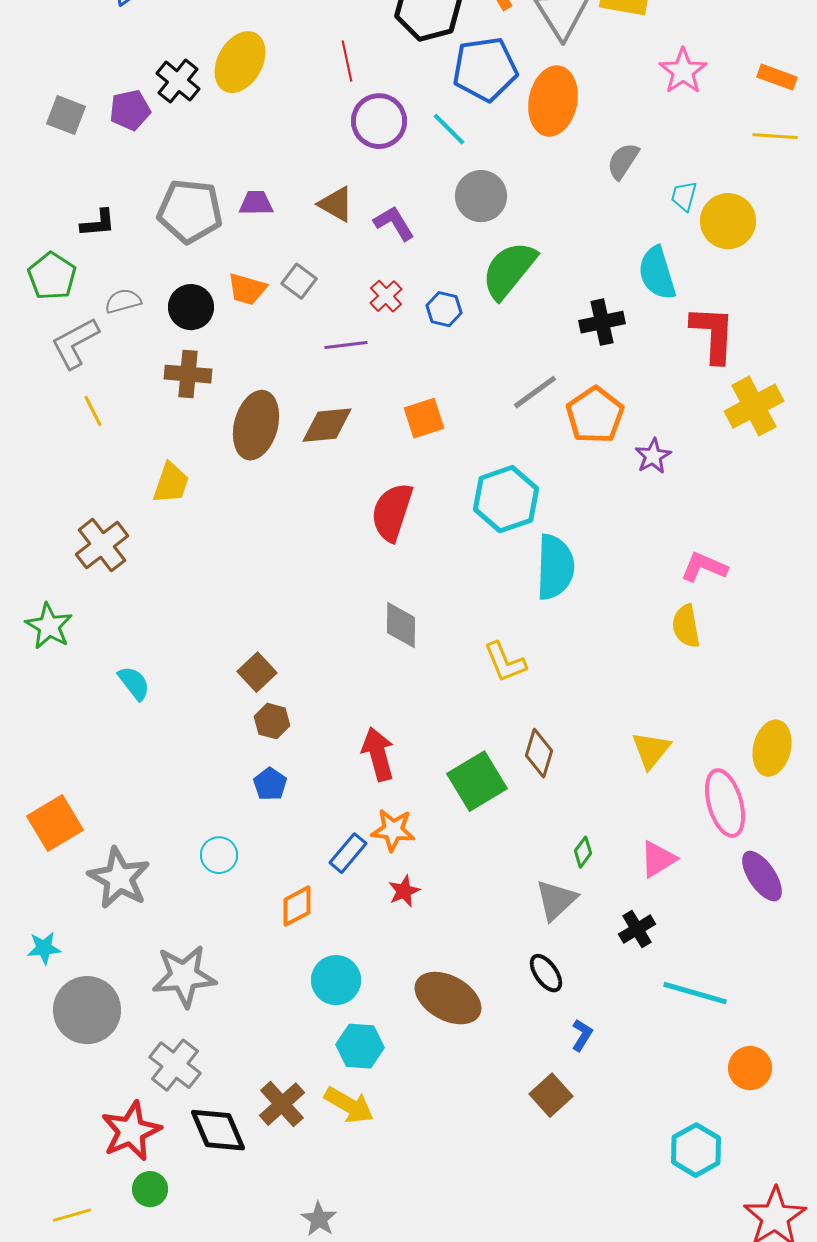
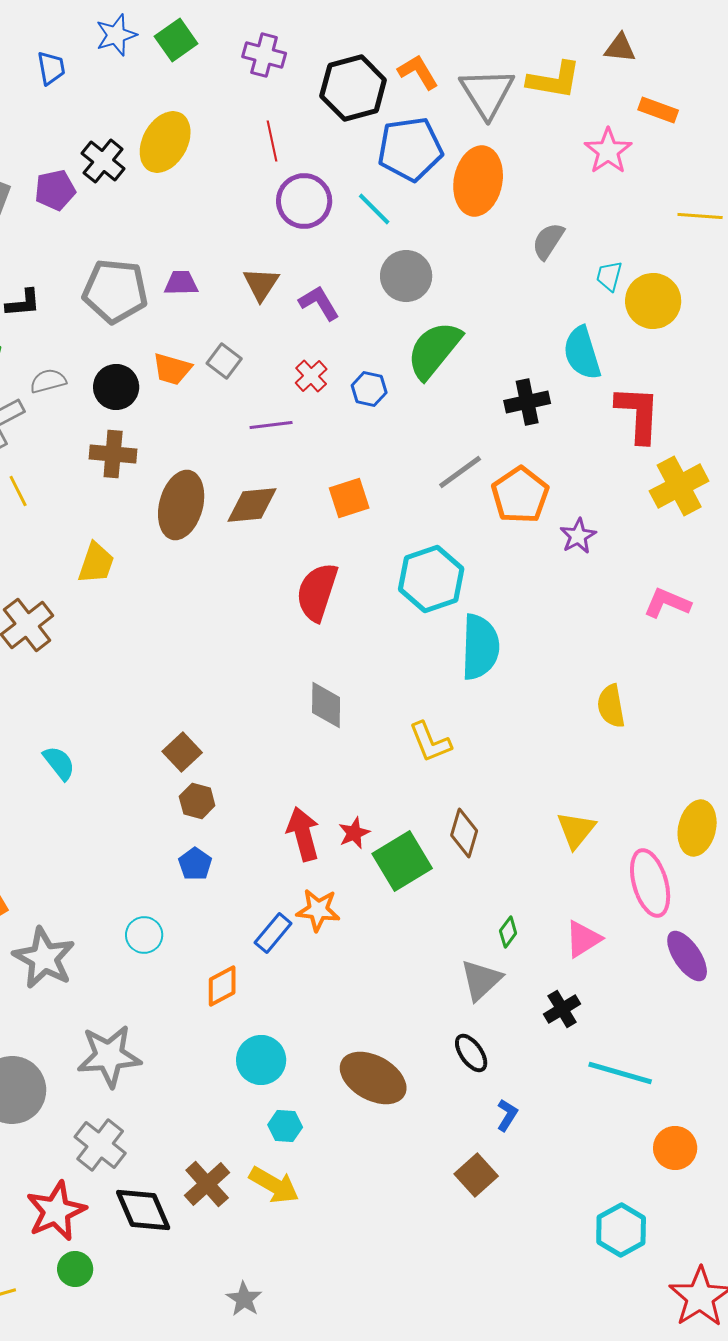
orange rectangle: (777, 77) -> (658, 110), moved
brown triangle: (336, 204) -> (261, 284), turned 33
pink L-shape: (704, 567) -> (667, 603), moved
red star: (404, 891) -> (354, 833), moved
cyan hexagon: (360, 1046) -> (285, 1126), size x0.7

